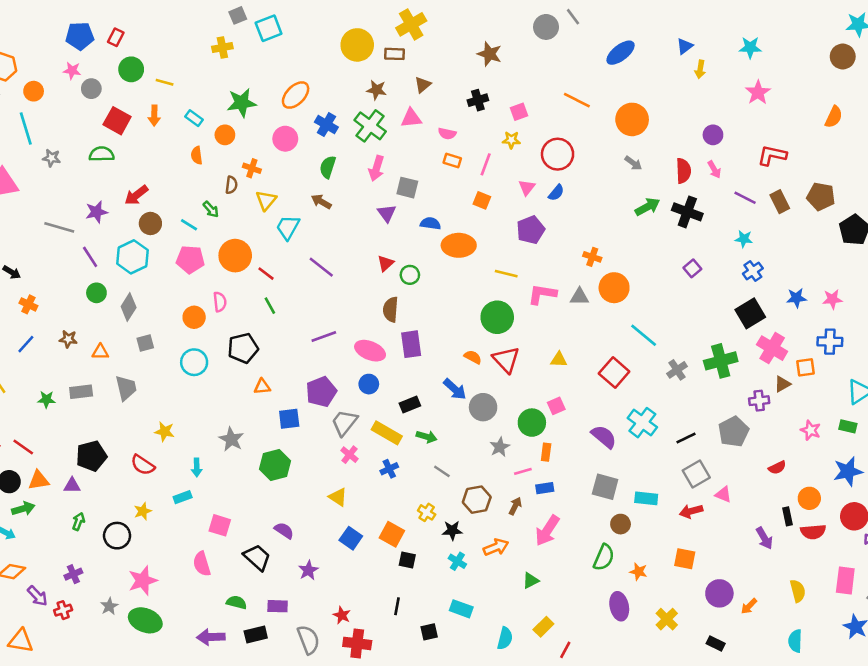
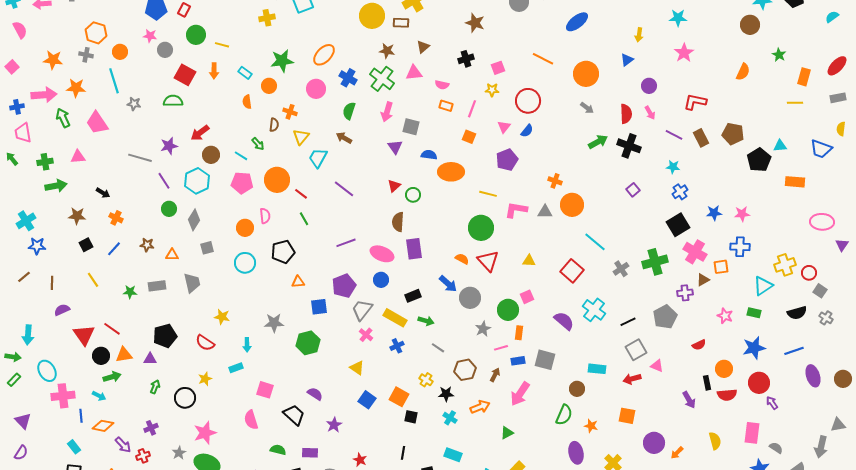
blue triangle: (685, 46) -> (627, 60), moved
gray star: (231, 439) -> (274, 323), turned -30
gray square: (605, 487) -> (545, 360), moved

